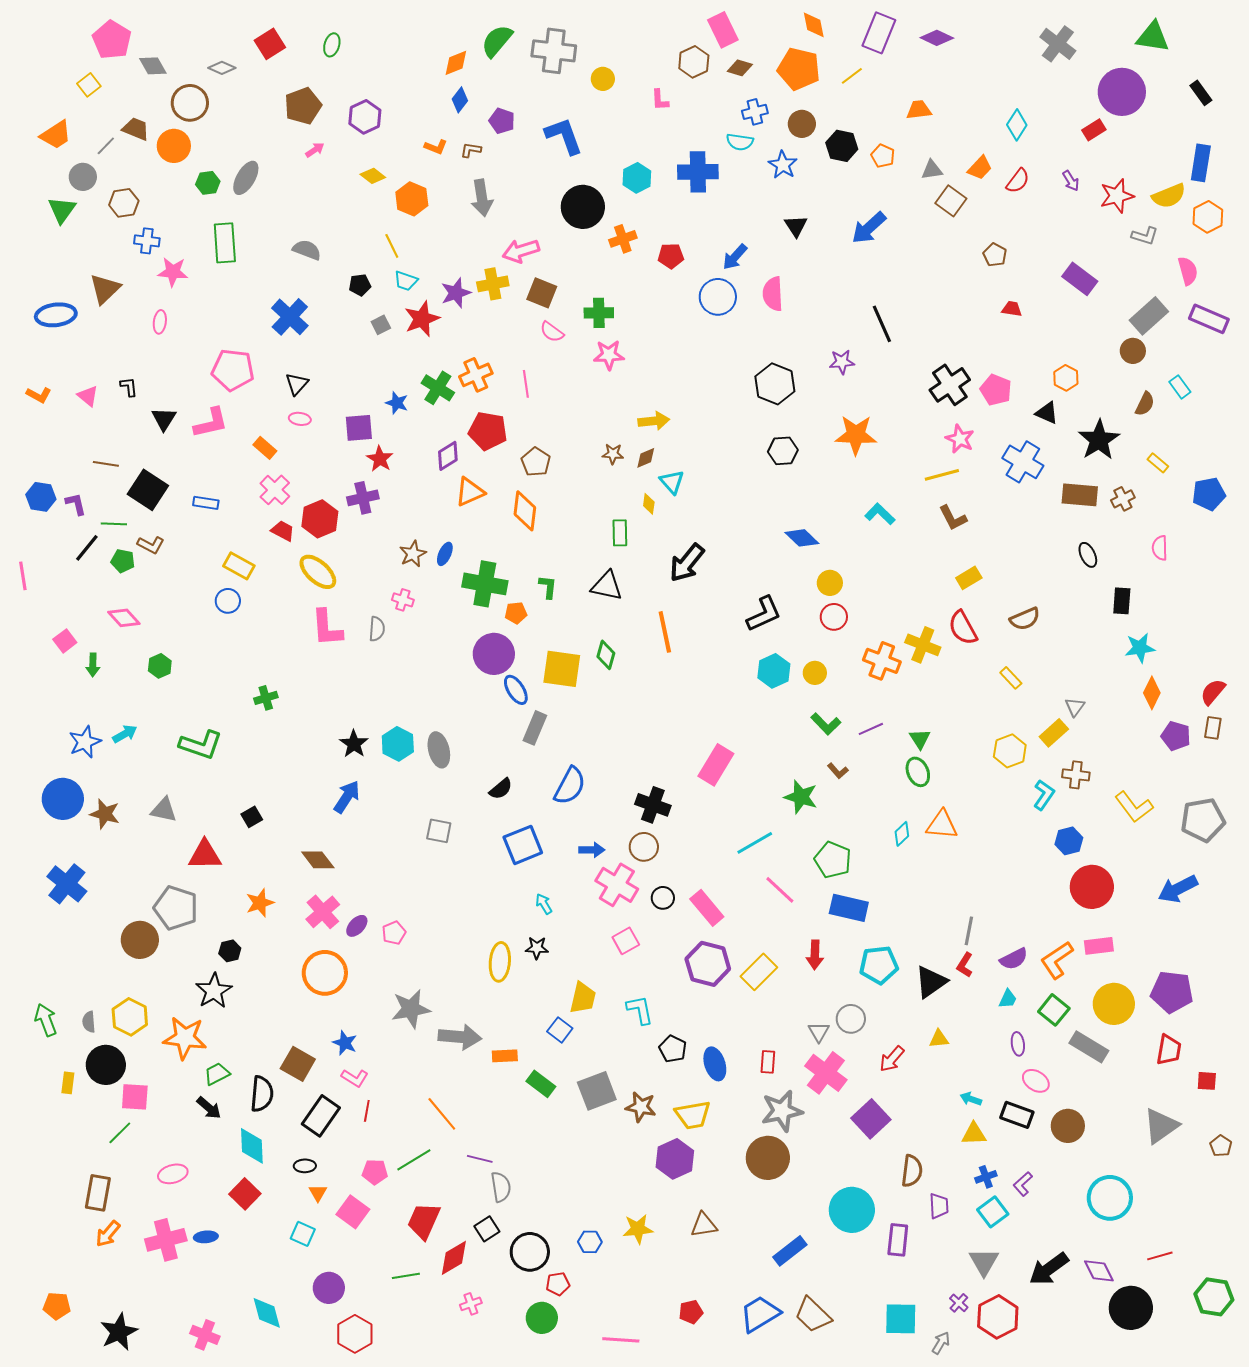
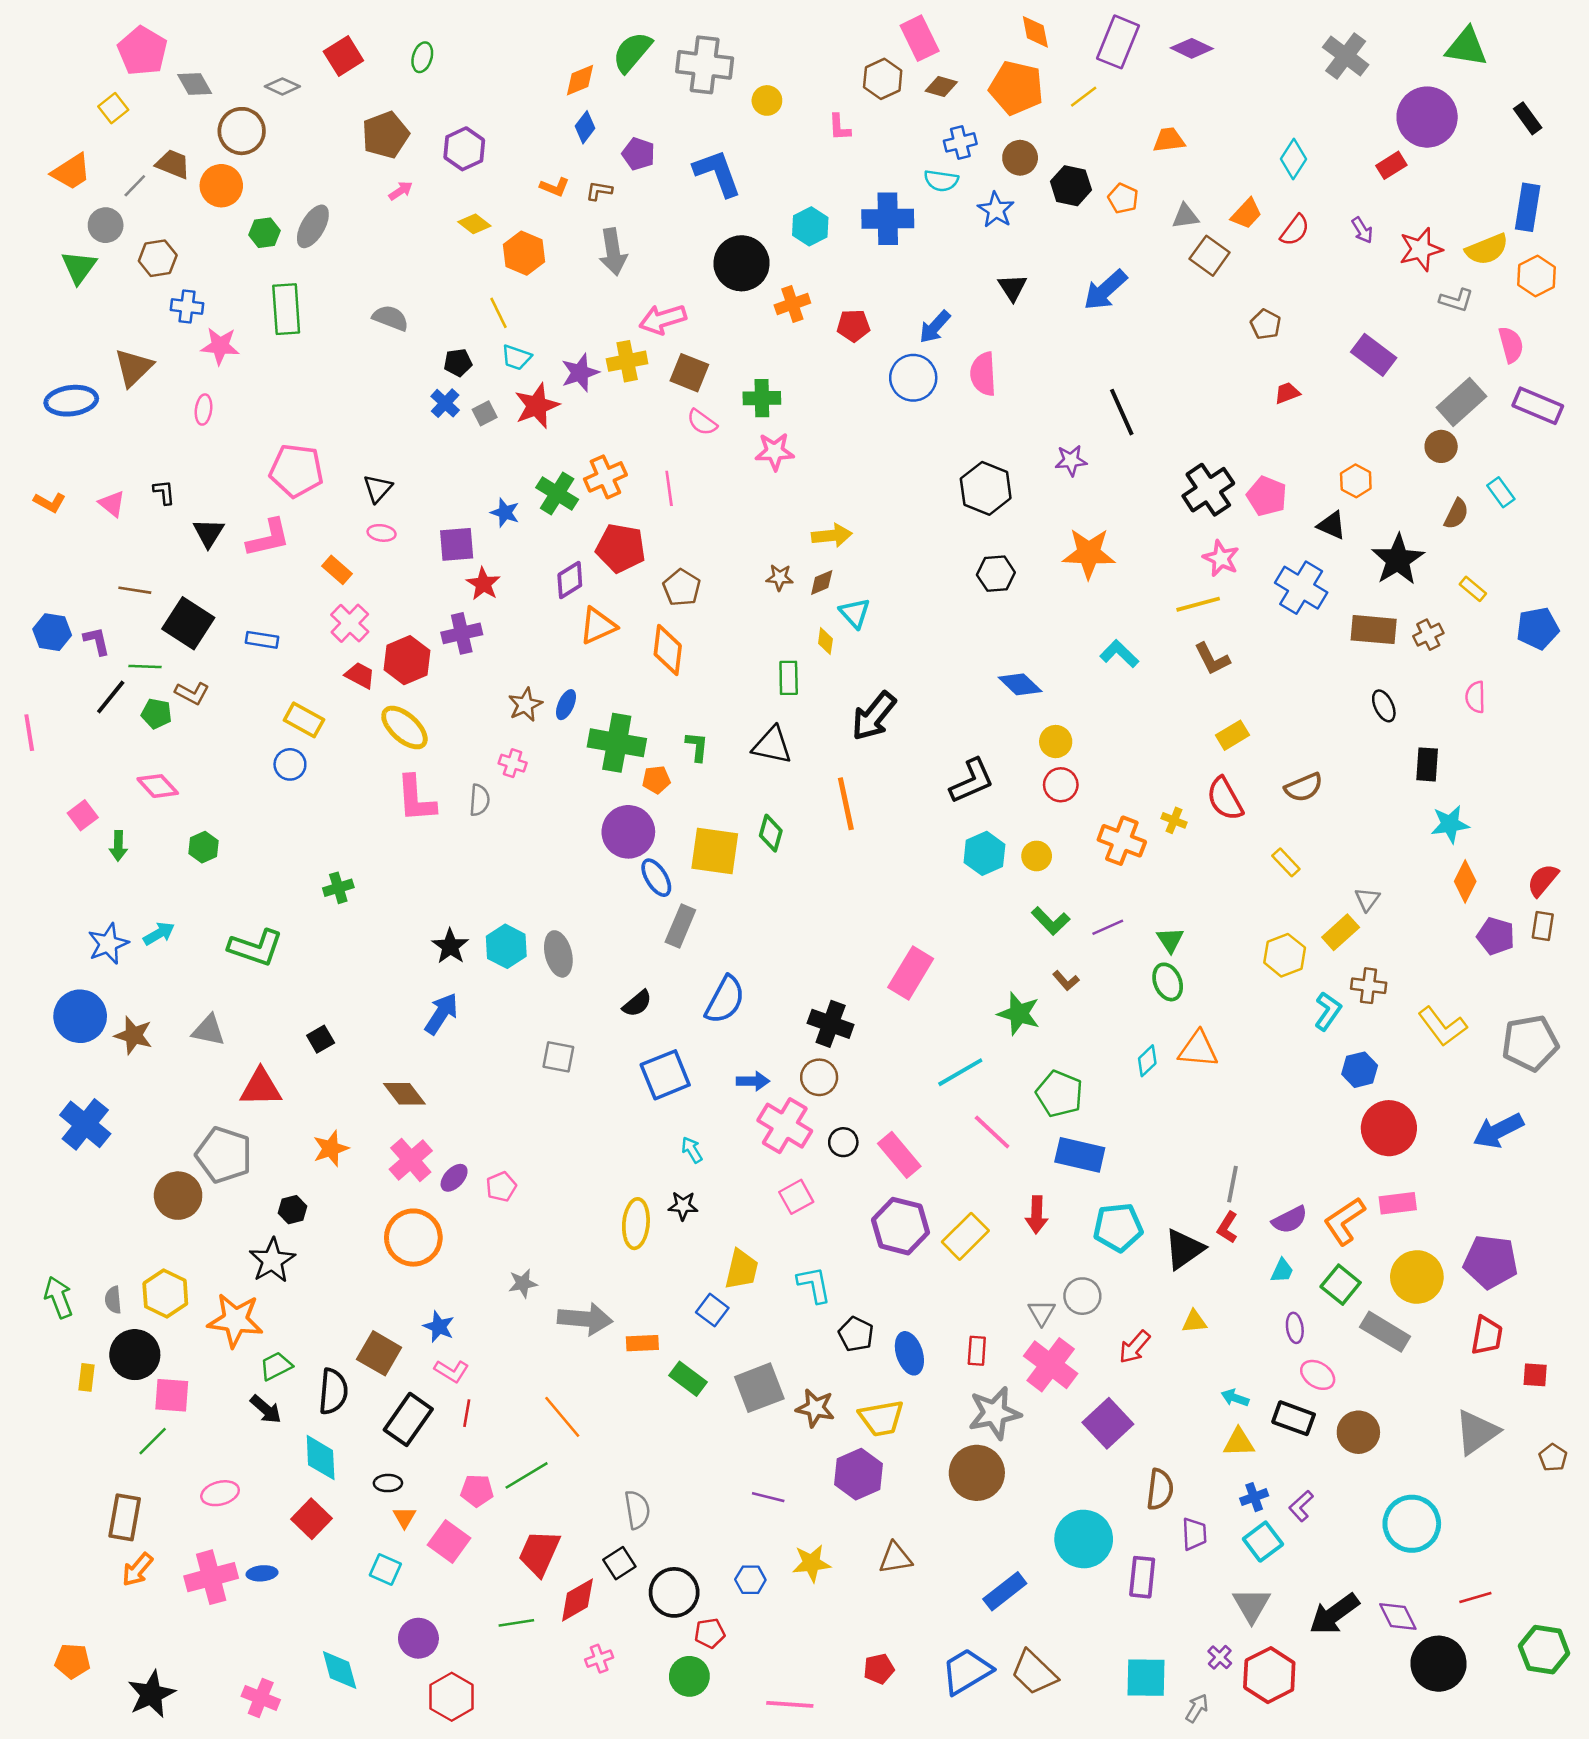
red trapezoid: (1012, 309) -> (1287, 393), turned -30
blue cross: (290, 317) -> (445, 403), moved, size x0.6
yellow cross: (923, 645) -> (1174, 820), size x0.6
gray star: (411, 1009) -> (523, 1283), size x0.6
purple line: (480, 1159) -> (768, 1497), moved

